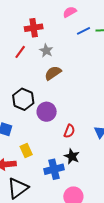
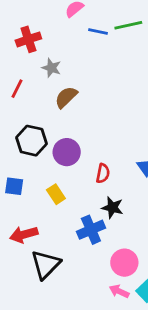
blue line: (84, 31) -> (98, 31), turned 48
red line: (20, 52) -> (17, 89), moved
yellow rectangle: (26, 151) -> (56, 194), moved

